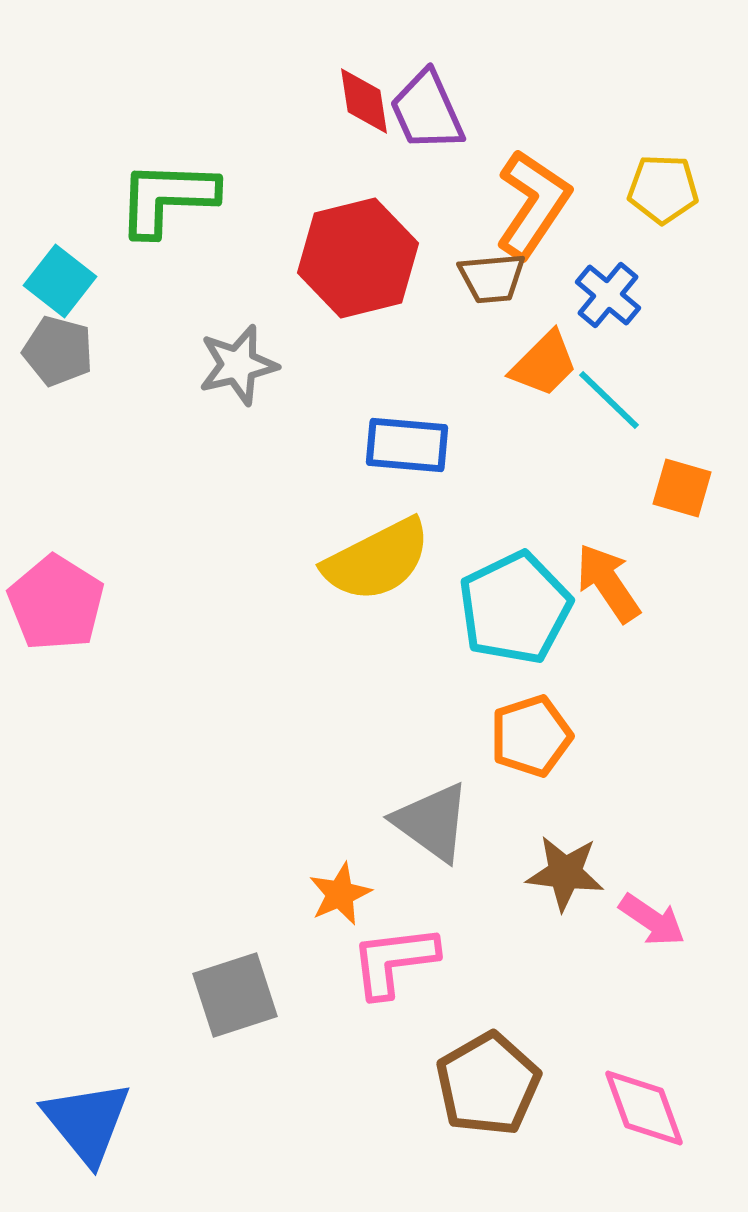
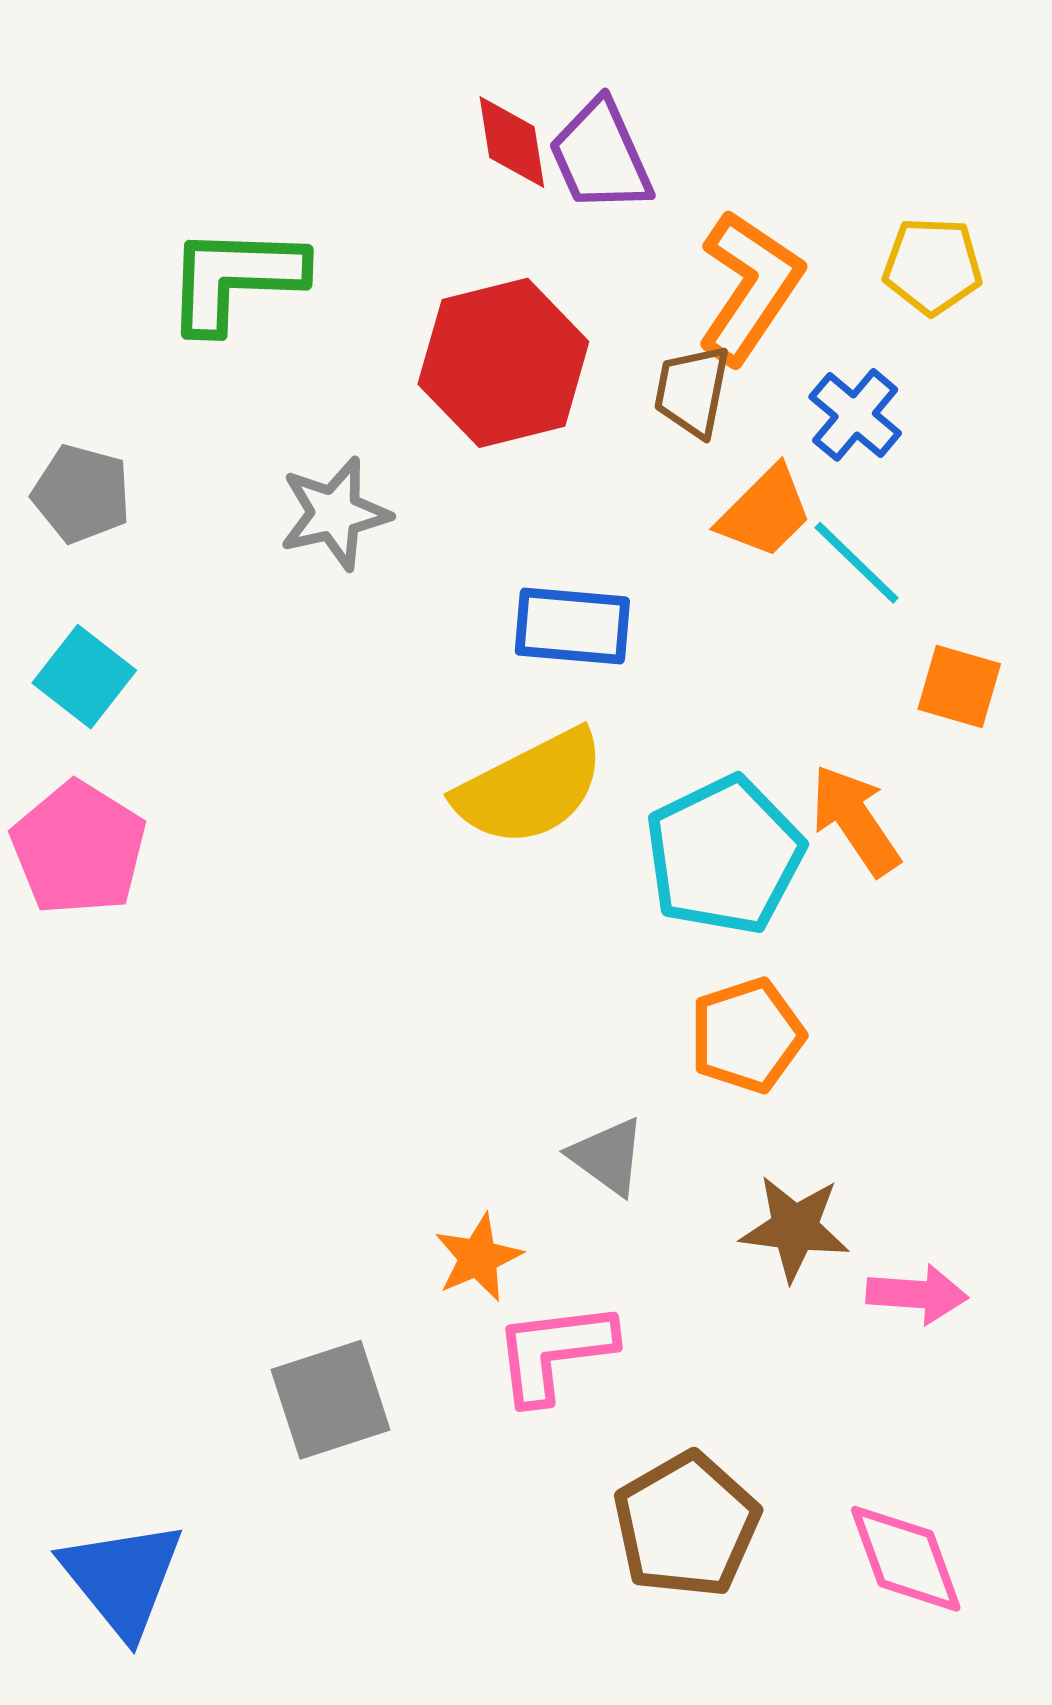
brown trapezoid: (492, 278) -> (692, 391), turned 106
cyan square: (60, 281) -> (84, 677), moved
gray triangle: (432, 822) -> (608, 1156), size x0.7
pink arrow: (652, 920) -> (917, 1294), turned -30

